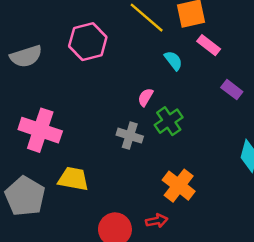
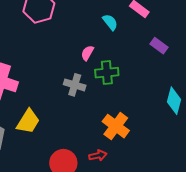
green cross: (169, 121) -> (107, 73), turned 30
yellow trapezoid: (73, 179) -> (28, 121), turned 112

